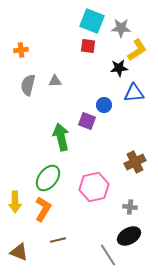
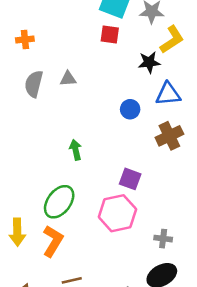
purple square: (87, 121) -> (130, 179), moved
green arrow: (61, 137) -> (76, 150), size x0.6
brown cross: (135, 162) -> (169, 136), moved

